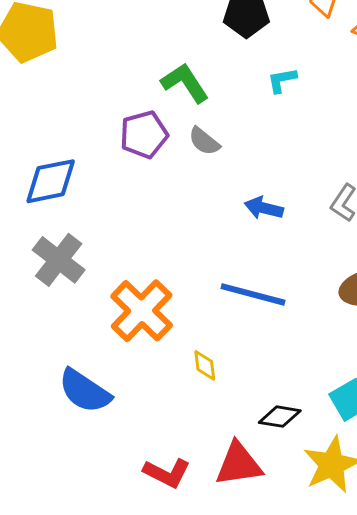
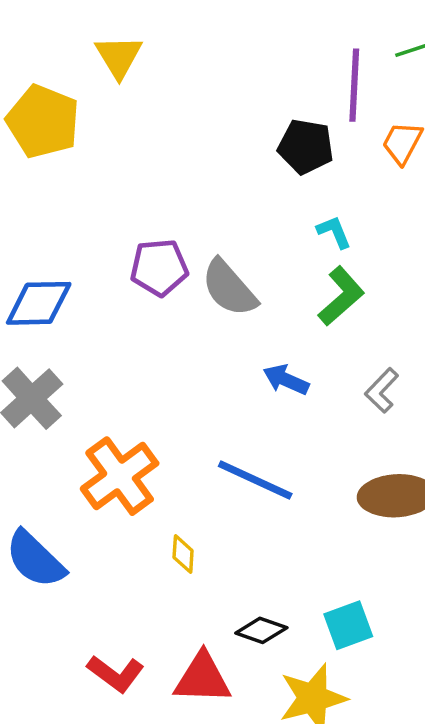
cyan L-shape: (282, 80) -> (334, 232), turned 68
green L-shape: (185, 83) -> (341, 296), moved, turned 72
gray semicircle: (204, 141) -> (229, 288), size x1.6

